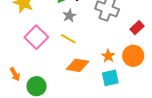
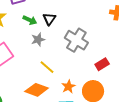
yellow line: (68, 39) -> (47, 67), moved

